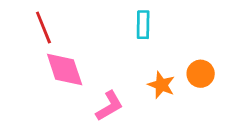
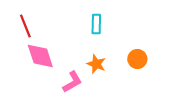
orange star: (161, 85) -> (96, 64), moved

